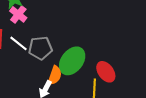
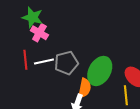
white line: (19, 43) -> (44, 62), turned -42

